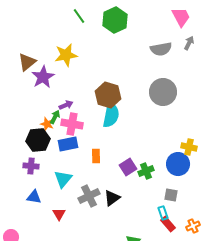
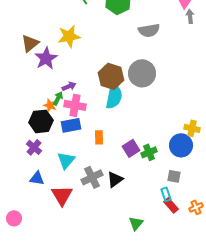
gray arrow: (189, 43) -> (190, 16), moved, turned -32
gray semicircle: (161, 49) -> (149, 30), moved
gray circle: (163, 92) -> (142, 73), moved
purple cross: (31, 166) -> (34, 147), turned 35
red triangle: (59, 214) -> (62, 195), size x1.6

